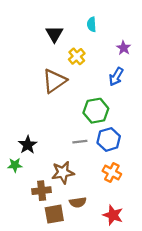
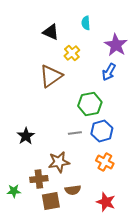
black triangle: (54, 34) -> (51, 32), turned -36
purple star: (124, 48) -> (116, 45), size x1.6
green star: (15, 165) -> (14, 191), moved

